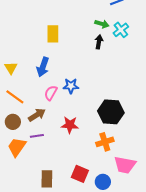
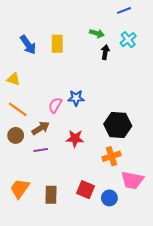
green arrow: (102, 24) -> (97, 33), moved
blue arrow: (43, 67) -> (28, 45), moved, turned -54
yellow triangle: (11, 68) -> (14, 79), turned -40
orange trapezoid: (17, 147) -> (20, 189), moved

